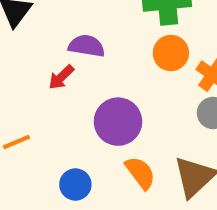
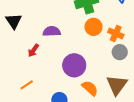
red arrow: (61, 77) -> (33, 50), moved

